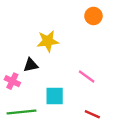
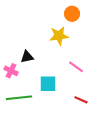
orange circle: (93, 16) -> (72, 14), moved
yellow star: (48, 41) -> (59, 36), moved

